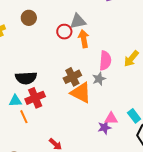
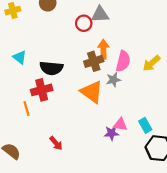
orange arrow: (84, 39) -> (103, 49), moved
brown cross: (72, 77) -> (94, 61), moved
black semicircle: (26, 78) -> (51, 68), moved
cyan triangle: (15, 101) -> (20, 57), moved, turned 32

